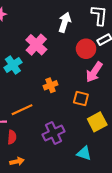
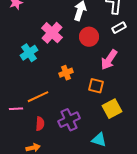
red circle: (86, 49) -> (89, 37), moved
red semicircle: (12, 137) -> (40, 124), moved

